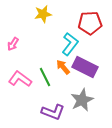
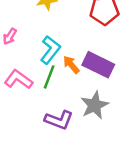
cyan L-shape: (70, 44) -> (50, 50), moved
green line: (45, 77) -> (49, 77), turned 48

